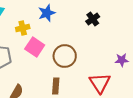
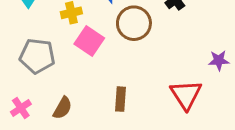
brown circle: (65, 56) -> (134, 23), moved

